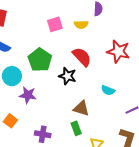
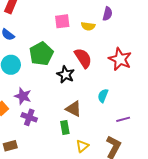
cyan semicircle: (108, 90) -> (103, 96), turned 80
purple star: (28, 95) -> (23, 96), moved
purple cross: (43, 134) -> (29, 117), moved

